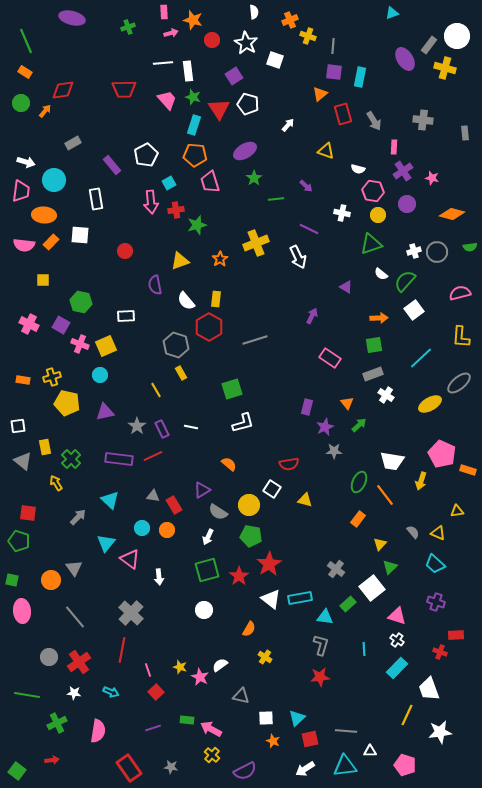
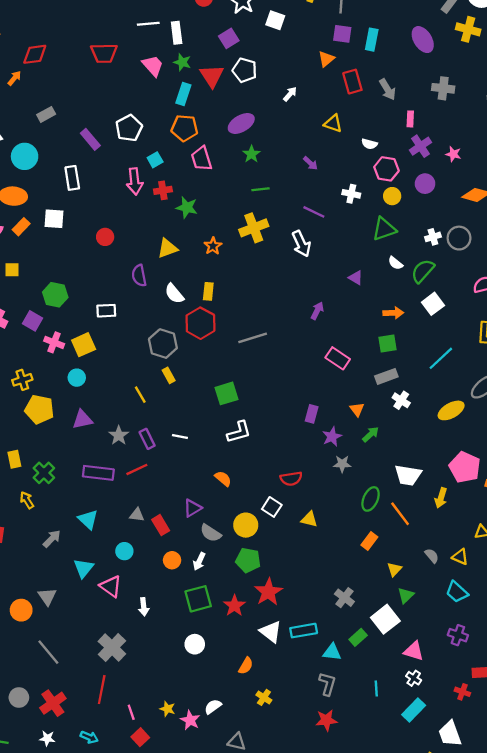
purple ellipse: (405, 59) -> (423, 40), moved
green line: (276, 199) -> (261, 189), moved
green star: (197, 225) -> (187, 207), turned 30
orange circle: (167, 530) -> (172, 560), moved

